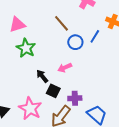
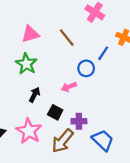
pink triangle: (17, 25) -> (30, 34), moved
blue circle: (75, 42) -> (86, 68), moved
black arrow: (42, 76) -> (35, 95), moved, turned 64

